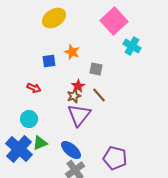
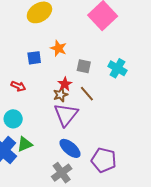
cyan cross: (132, 46) -> (117, 68), moved
blue ellipse: (71, 150) -> (70, 148), moved

